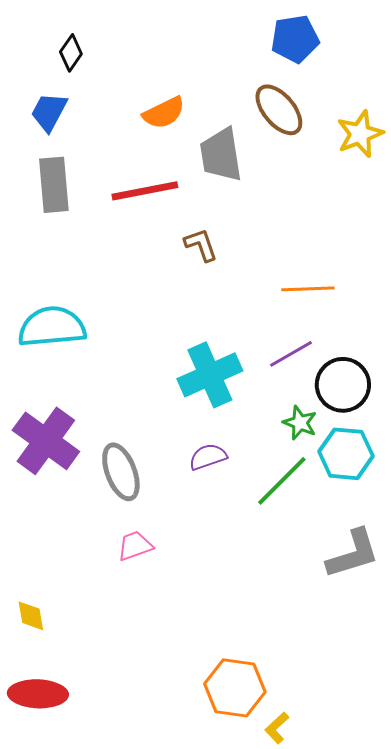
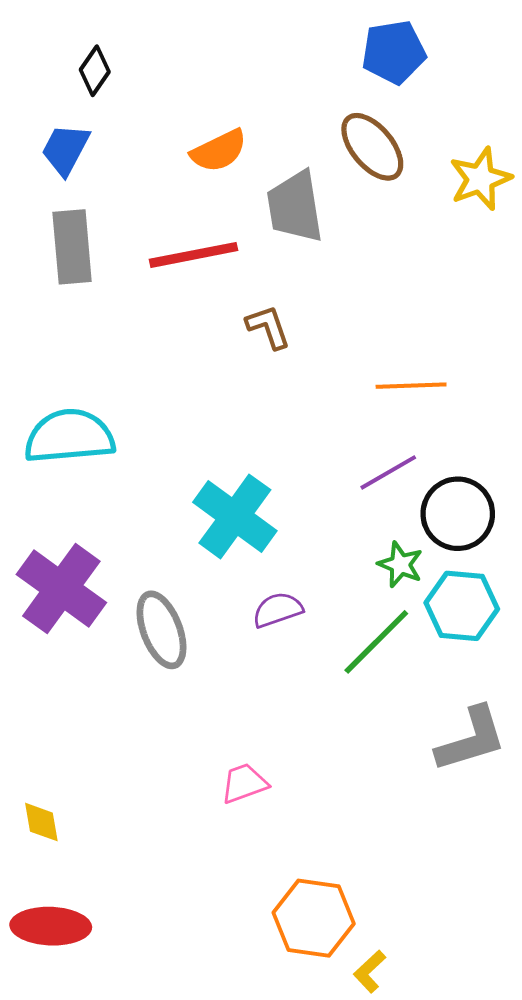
cyan cross: (210, 375) -> (235, 516), moved, turned -30
pink trapezoid: (135, 546) -> (244, 783), moved

